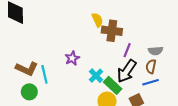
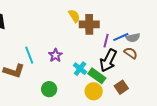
brown semicircle: (151, 66) -> (131, 53), turned 120
cyan line: (44, 74) -> (29, 55), moved
blue line: (151, 82) -> (121, 37), moved
green circle: (29, 92) -> (49, 89), moved

